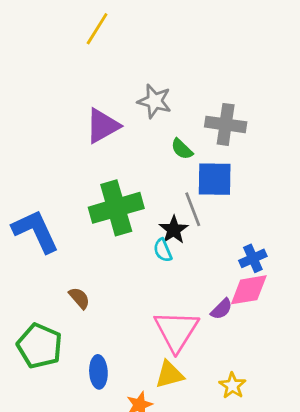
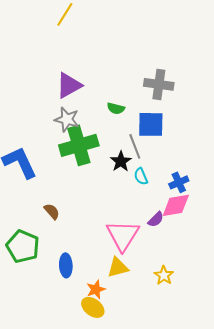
gray star: (154, 101) -> (67, 119), moved
green semicircle: (182, 149) -> (116, 108), moved, turned -30
cyan semicircle: (163, 250) -> (141, 176), moved

